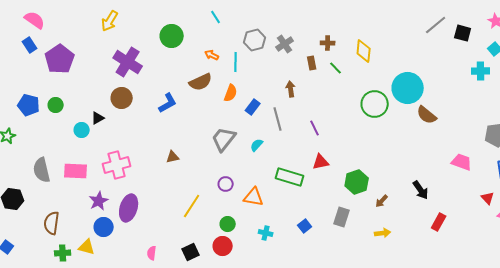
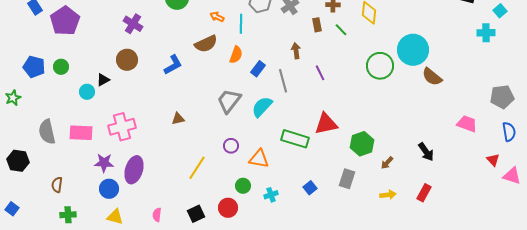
purple cross: (128, 62) -> (133, 24), size x0.7
purple line: (315, 128) -> (320, 73), moved
cyan semicircle: (257, 145) -> (262, 107), size x1.6
red triangle: (321, 162) -> (326, 124), size x1.4
purple star: (99, 201) -> (104, 163), turned 30
red rectangle: (439, 222) -> (424, 193), moved
brown semicircle: (52, 223) -> (57, 185), size x0.7
green circle: (228, 224) -> (243, 186), moved
cyan cross: (266, 233) -> (271, 195), turned -32
yellow triangle: (87, 247) -> (115, 217), moved

